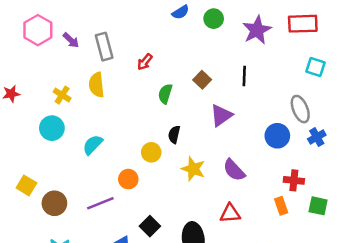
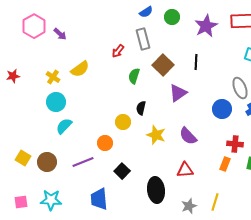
gray rectangle: (104, 47) -> (143, 39), moved
brown square: (202, 80) -> (163, 65), size x1.5
yellow semicircle: (96, 85) -> (80, 69), turned -120
cyan circle: (52, 128) -> (56, 102), moved
cyan semicircle: (93, 145) -> (64, 126), moved
yellow square: (26, 185) -> (23, 158), moved
orange rectangle: (281, 206) -> (225, 164), turned 40
black square: (150, 226) -> (122, 171), moved

